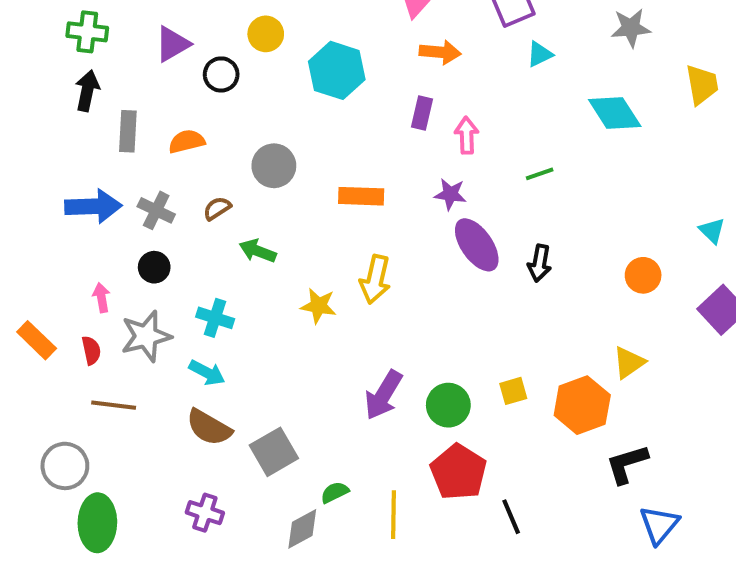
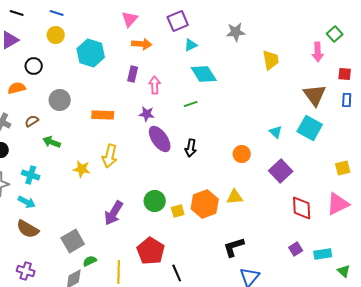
black circle: (221, 74) -> (34, 66), moved
cyan diamond: (615, 113) -> (204, 74), moved
yellow triangle: (629, 363) -> (235, 197), turned 30
green circle: (448, 405) -> (155, 201), moved
orange hexagon: (582, 405) -> (205, 204), moved
gray square: (274, 452) -> (73, 241), moved

